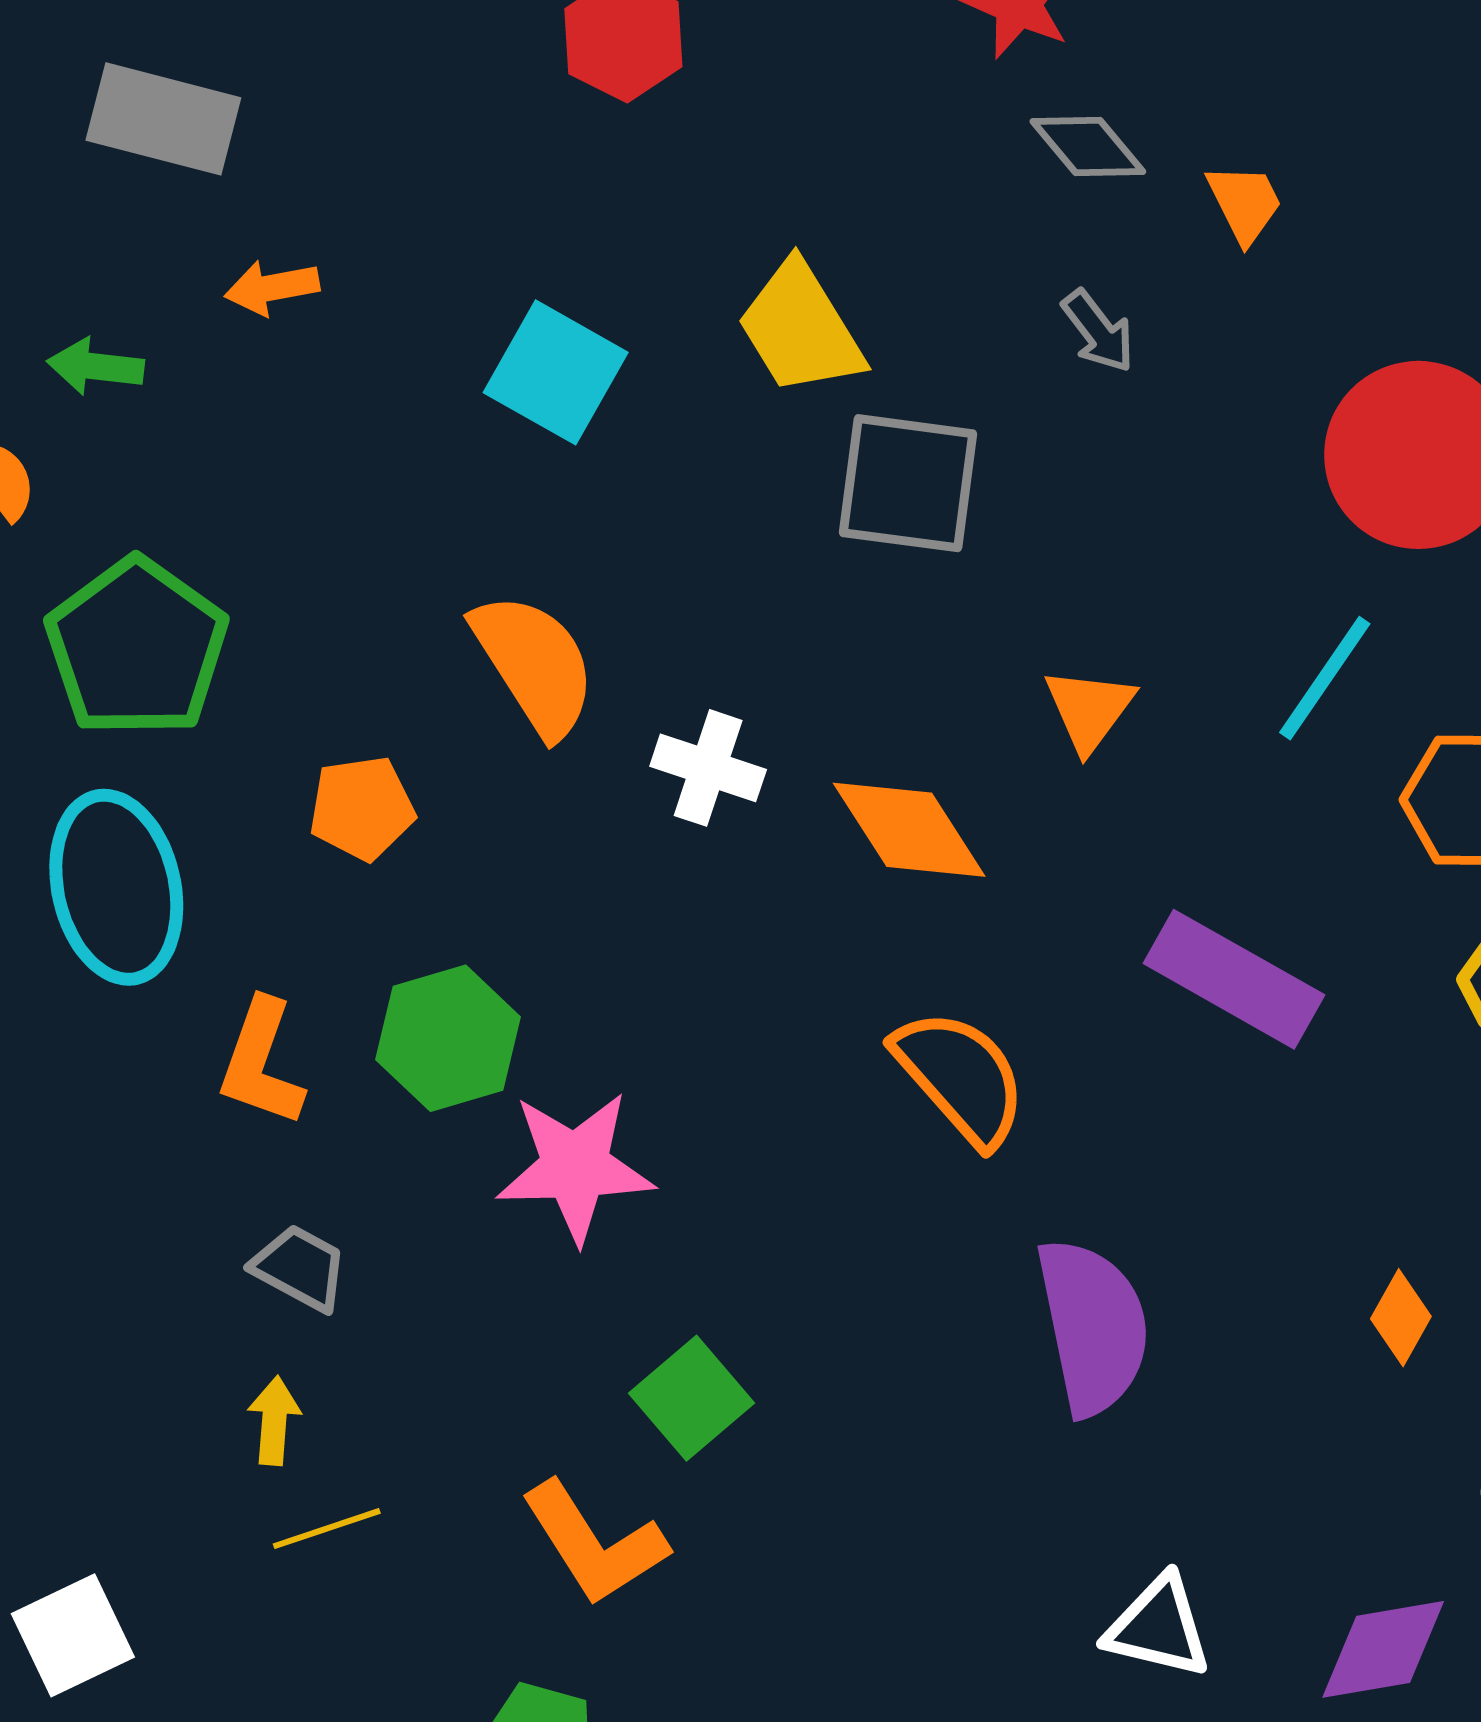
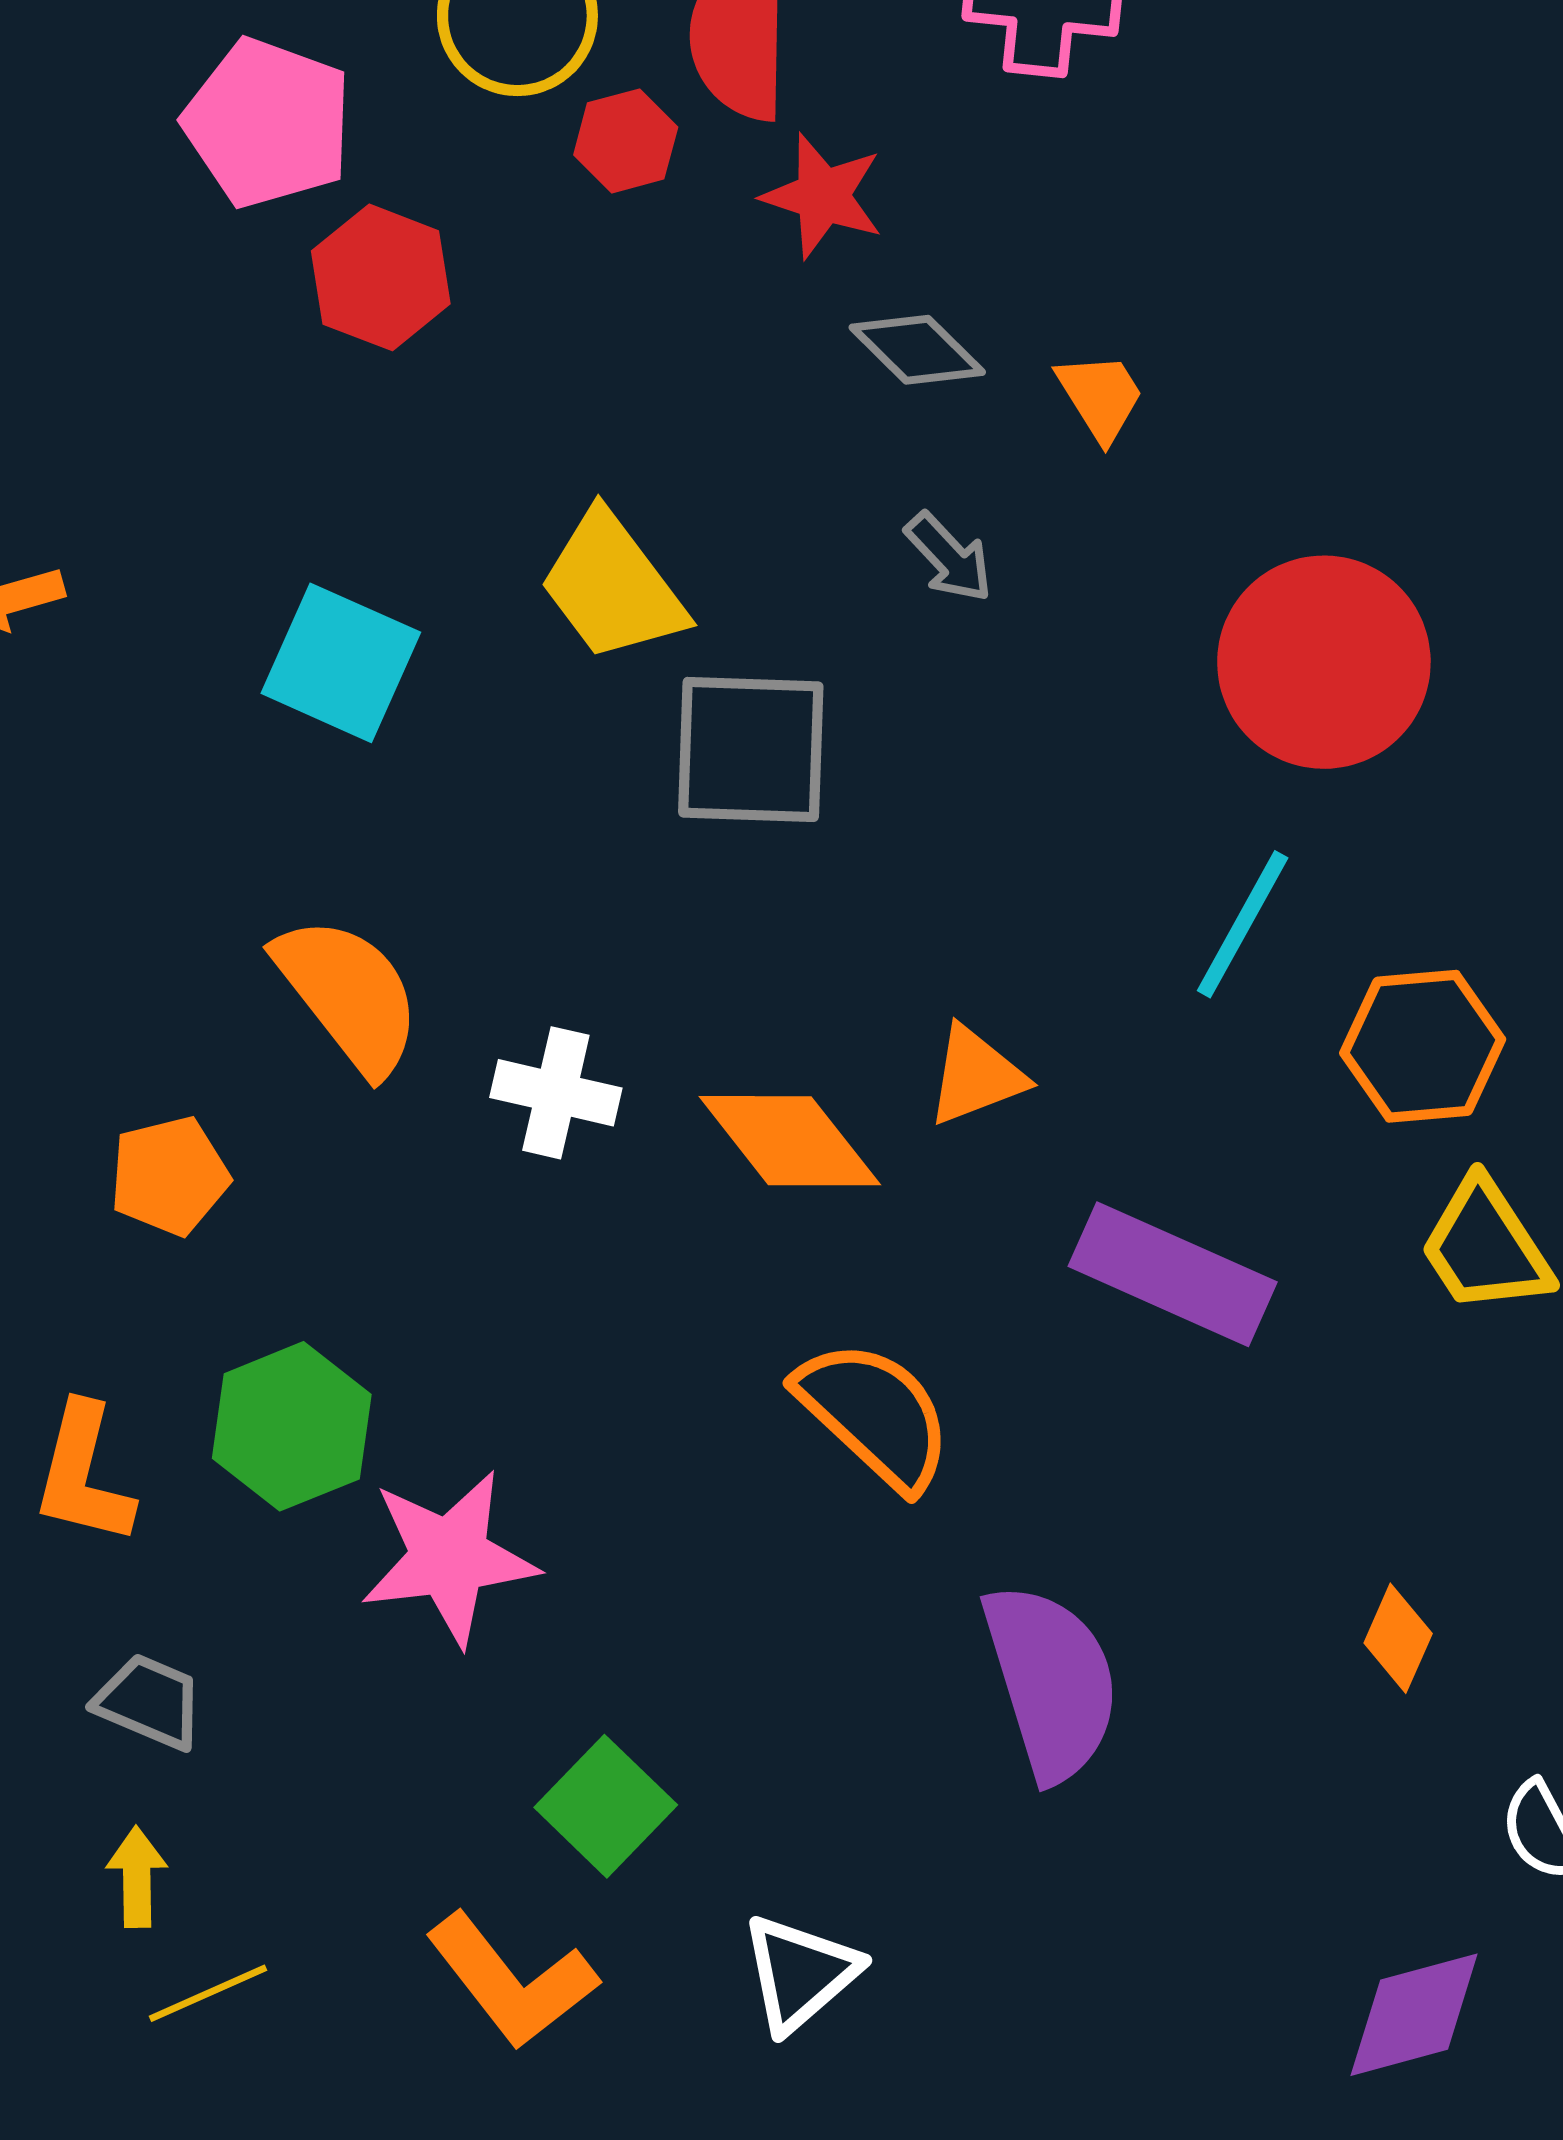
orange triangle: (1089, 710) -> (976, 1076), moved, turned 38
white triangle: (1158, 1627) -> (800, 1973), moved, turned -49

